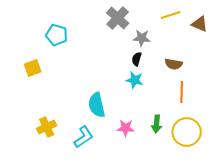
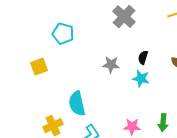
gray star: (142, 38) -> (111, 65), moved
cyan semicircle: (97, 105) -> (77, 104), moved

